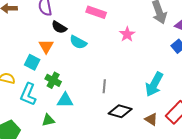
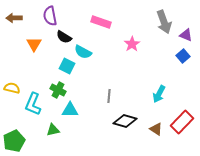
orange triangle: (46, 46) -> (34, 44), moved
cyan square: (32, 62) -> (67, 66), moved
cyan arrow: (154, 84) -> (159, 94), size x0.7

